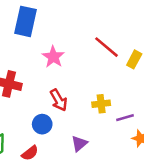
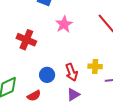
red arrow: (59, 100) -> (71, 72), moved

